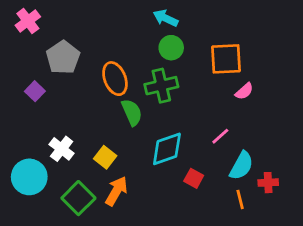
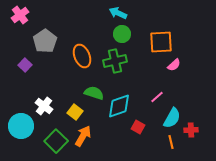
green semicircle: (132, 112) -> (94, 93), moved, turned -48

